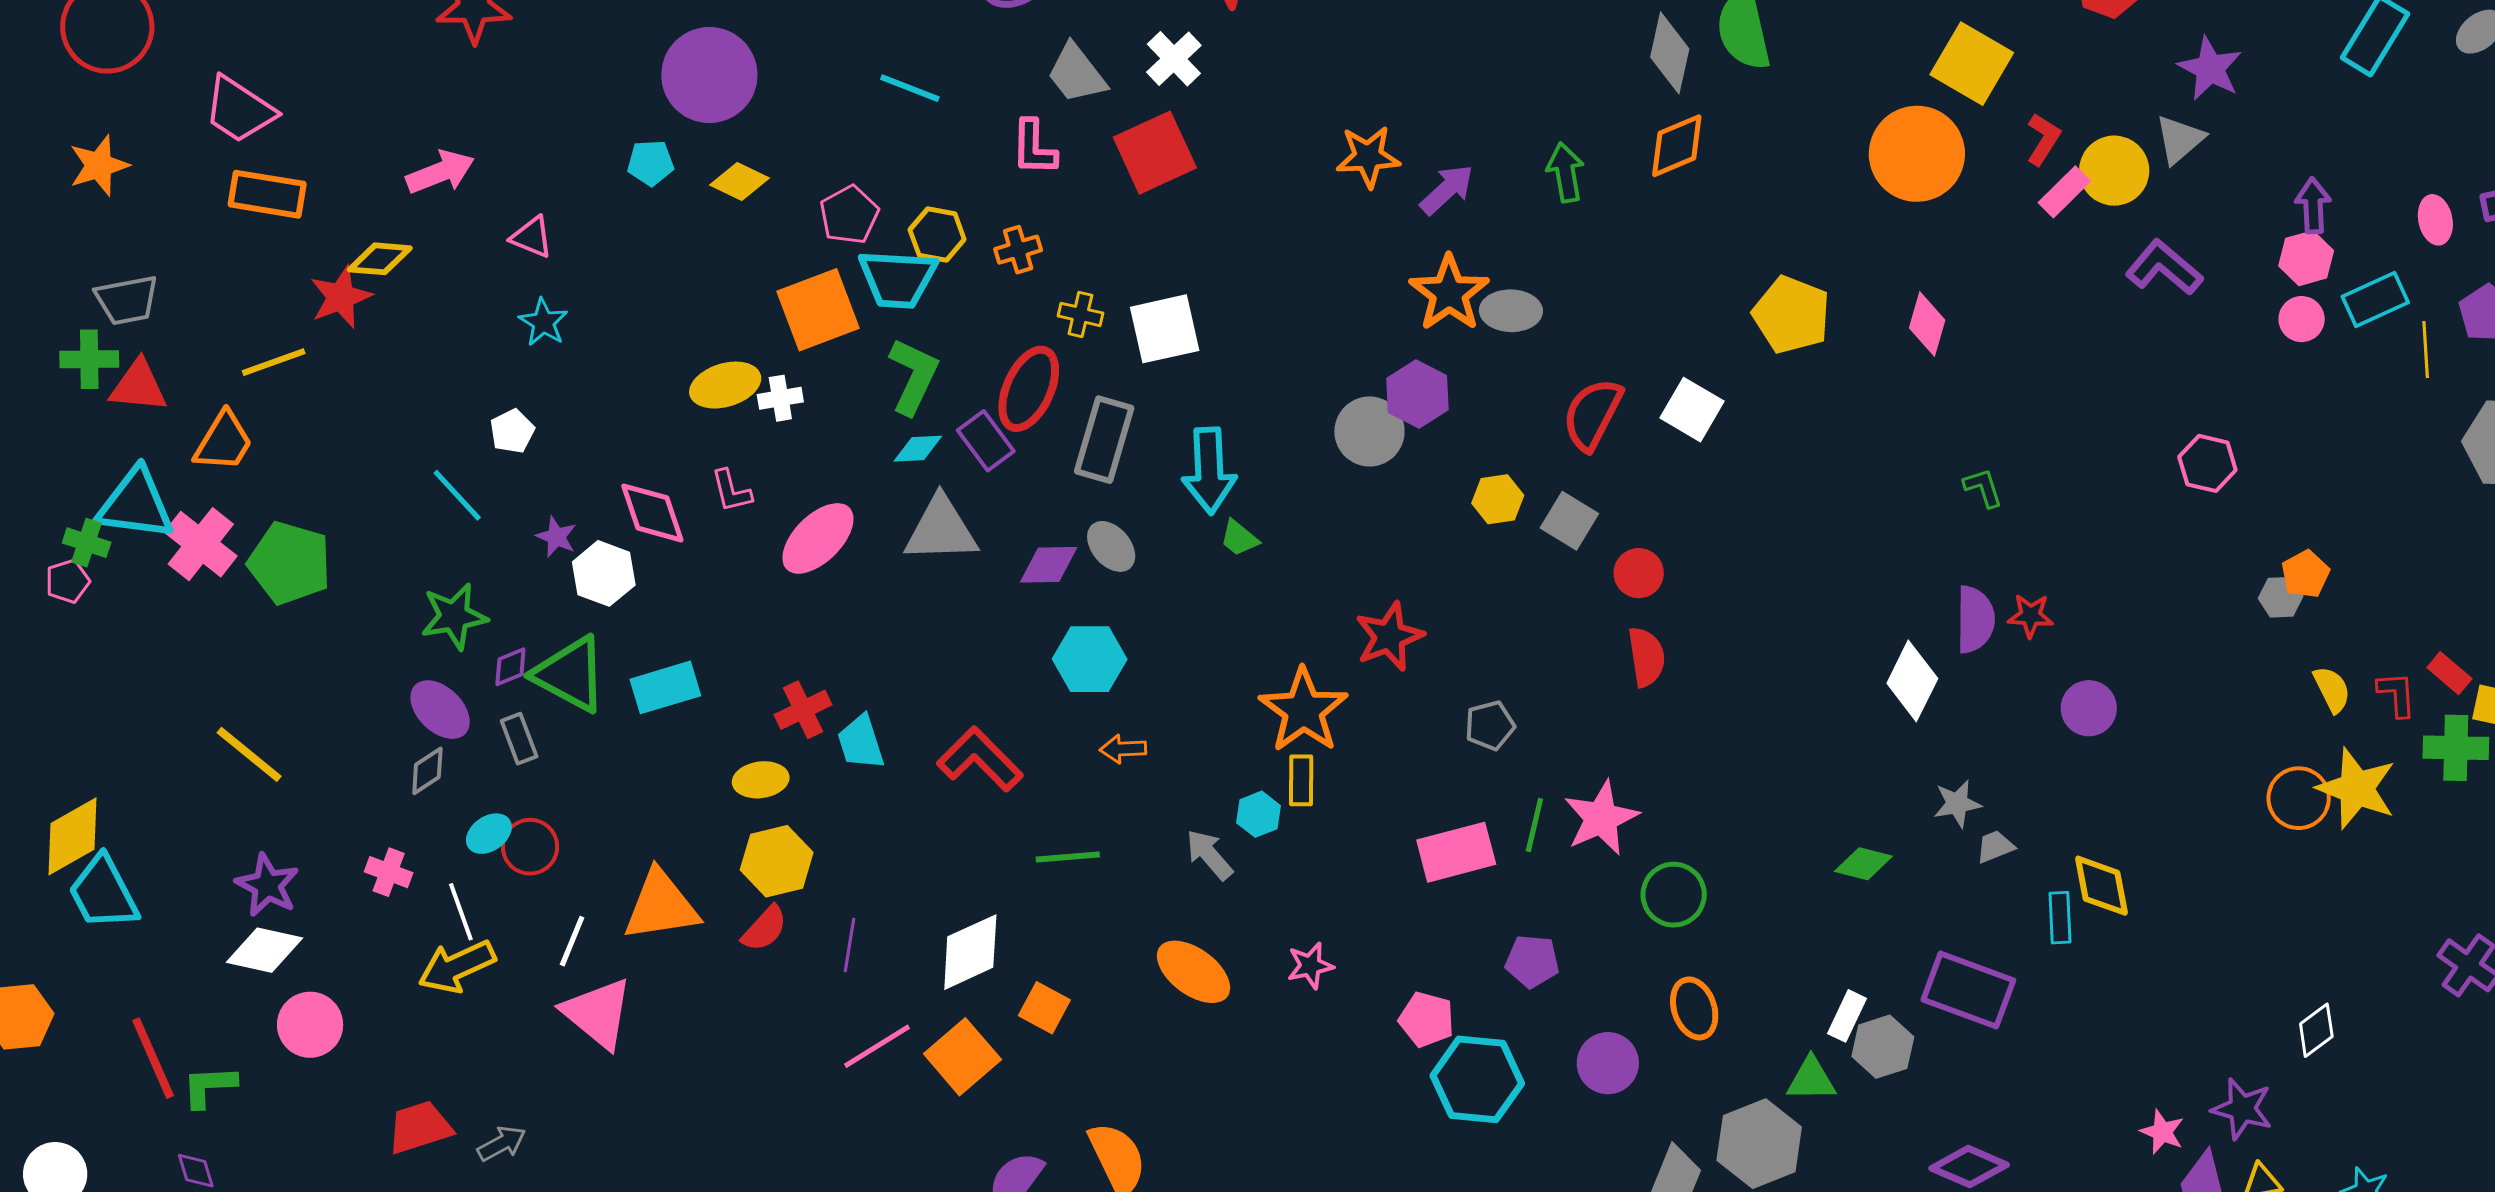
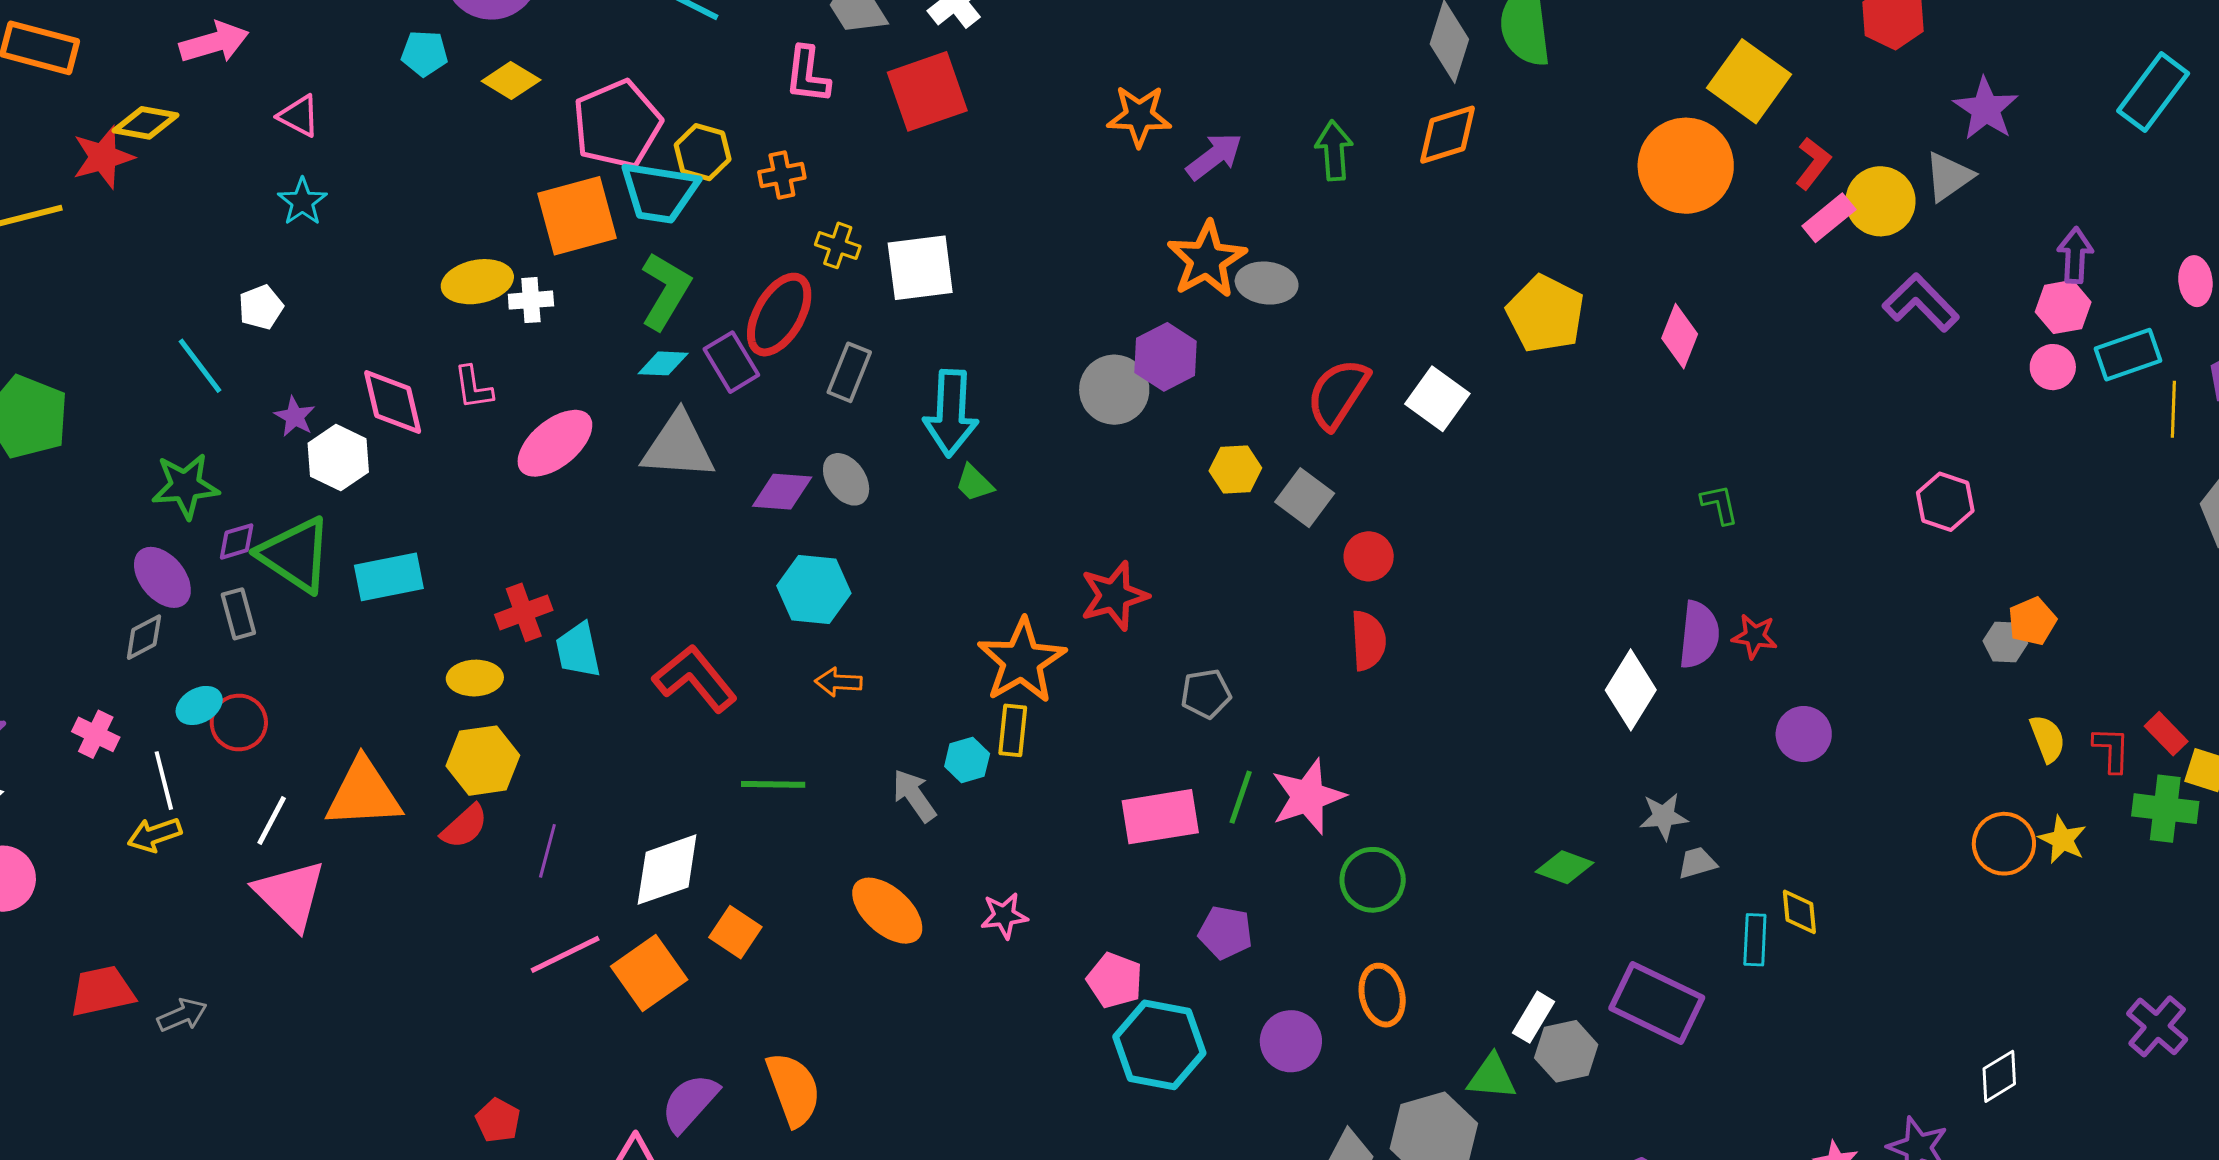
pink pentagon: (849, 215) -> (617, 124), size x1.5
gray rectangle: (1104, 440) -> (849, 372), size x0.7
yellow star: (2357, 789) -> (2062, 840), size x0.6
yellow diamond: (2102, 886) -> (1799, 912), size x0.7
yellow arrow: (457, 967) -> (154, 835), size x0.7

